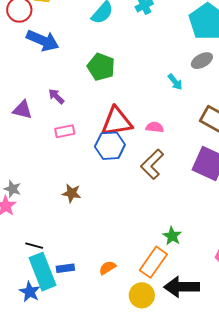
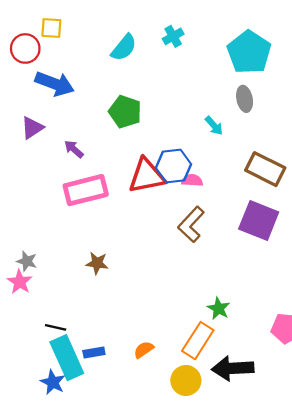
gray ellipse: (202, 61) -> (245, 99), turned -70
purple triangle: (23, 110) -> (32, 128), moved, turned -45
pink rectangle: (65, 131) -> (86, 190), size x1.8
blue hexagon: (110, 146) -> (174, 166), moved

